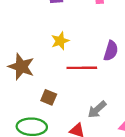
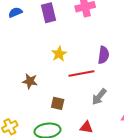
brown star: (21, 67) -> (30, 81), size x0.7
gray arrow: (97, 109) -> (99, 97), moved

